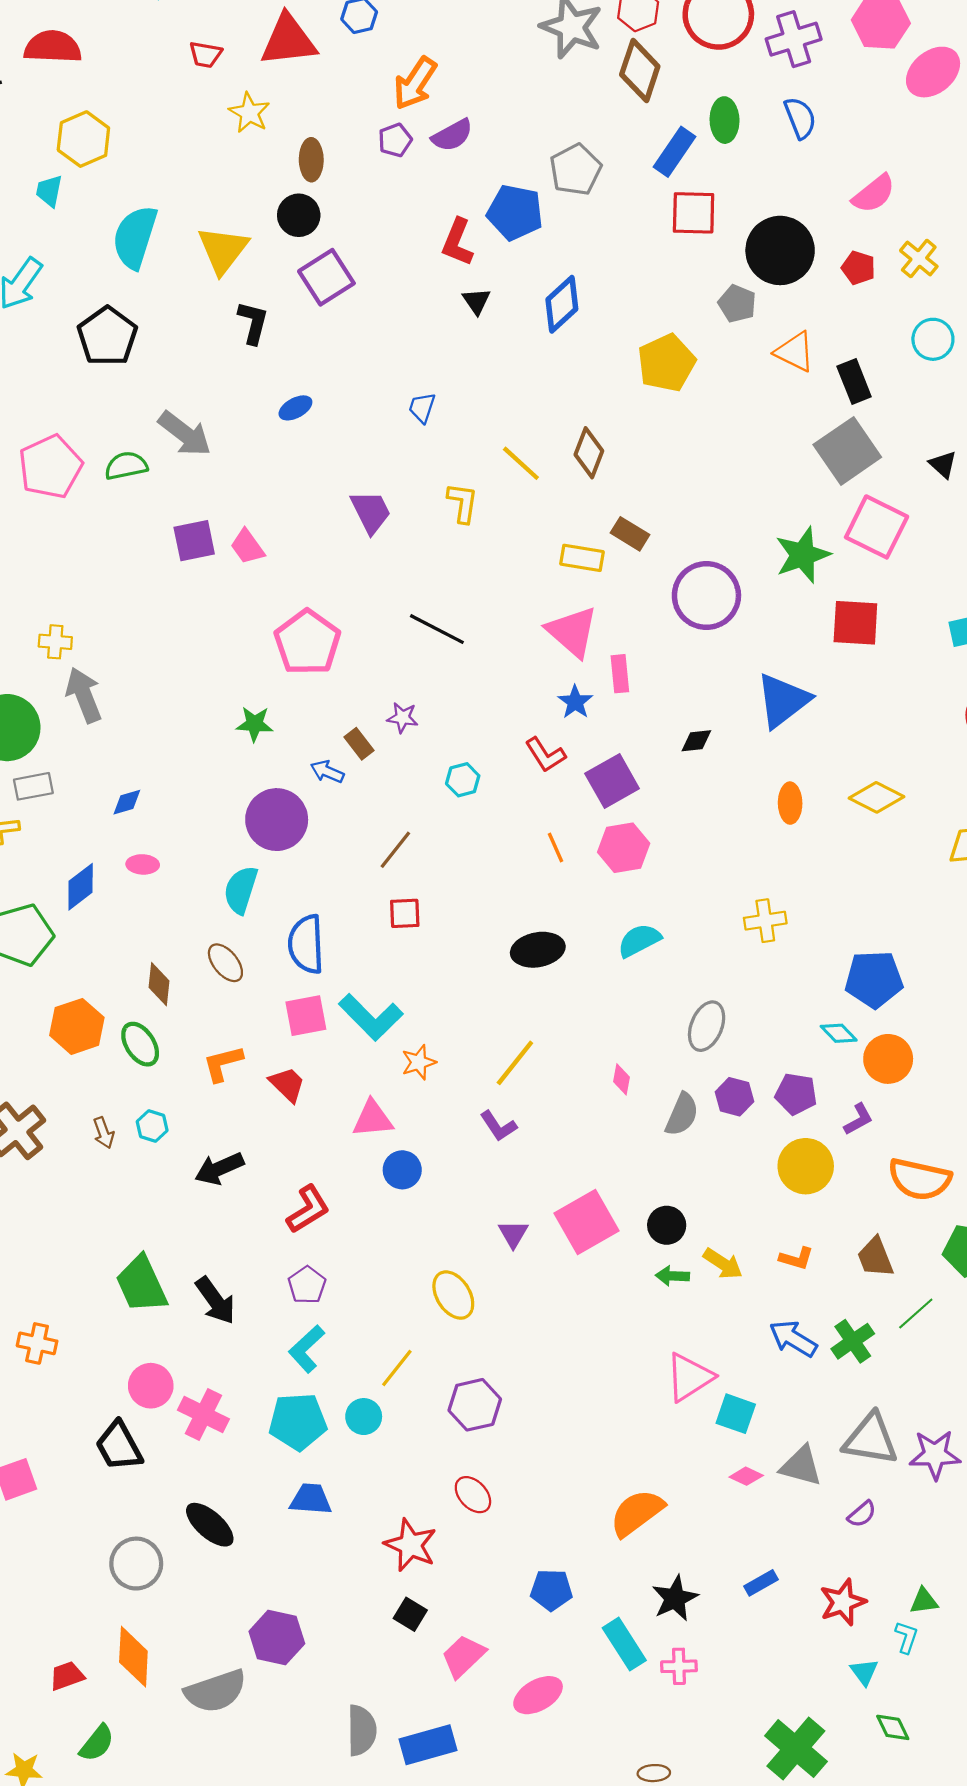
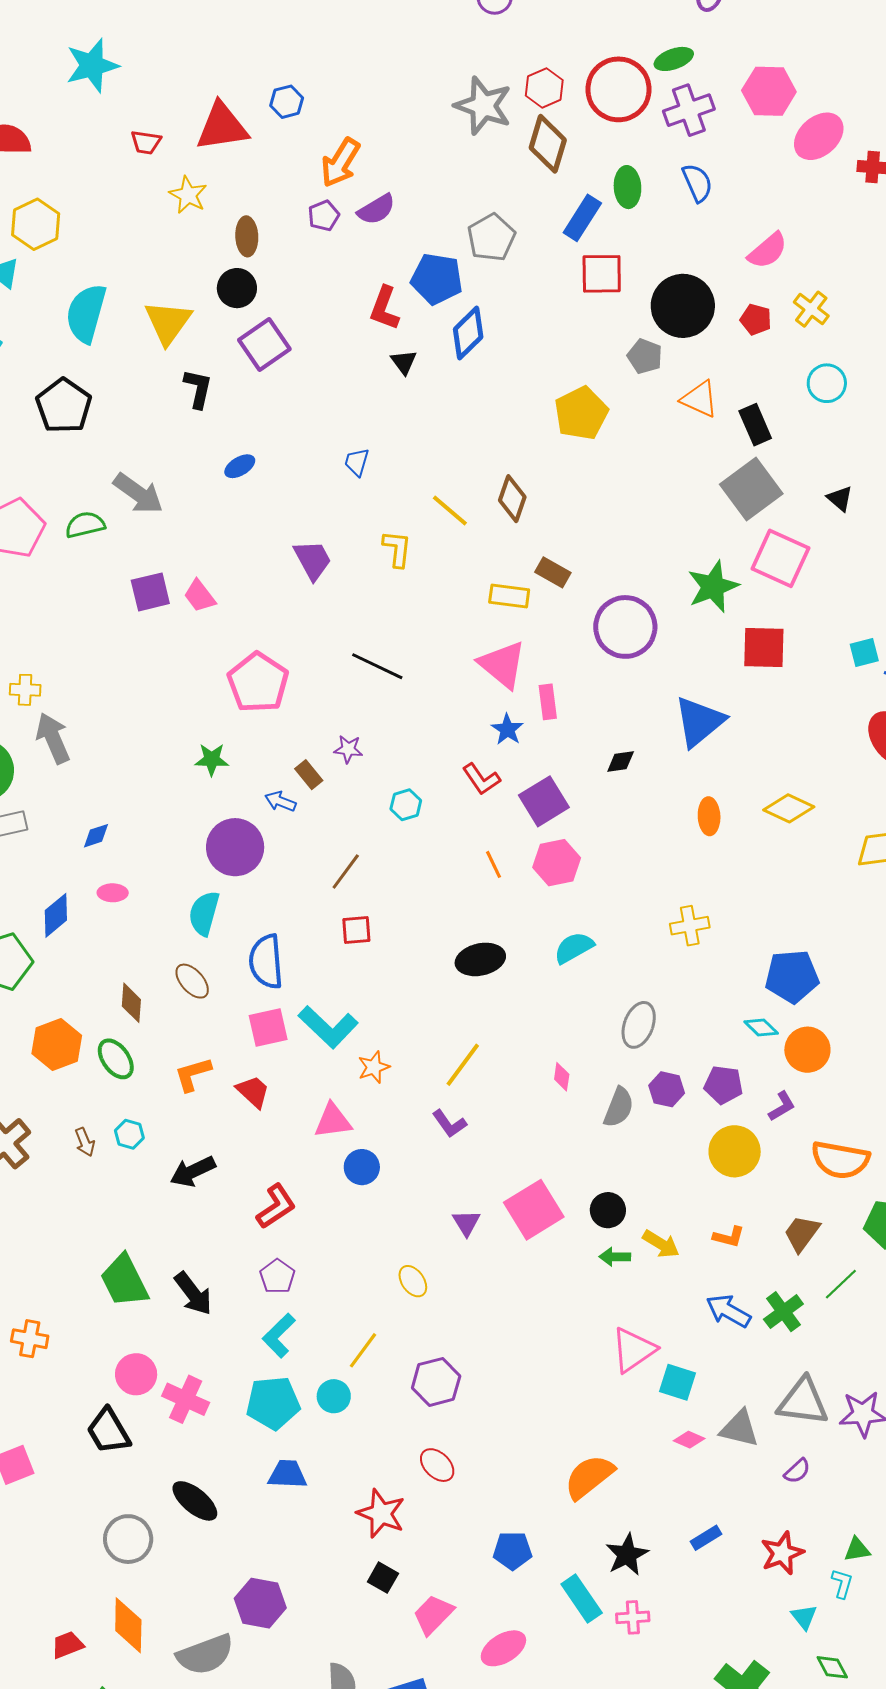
blue diamond: (562, 304) -> (468, 333), moved
brown trapezoid: (875, 1257) -> (802, 1233), turned 60
yellow ellipse: (453, 1295) -> (413, 1281), size x0.7

